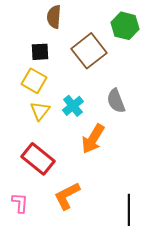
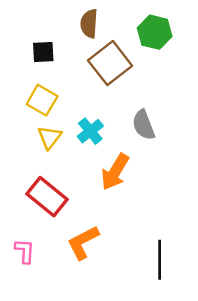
brown semicircle: (54, 17) -> (89, 23), moved
black square: (40, 52) -> (43, 52), moved

